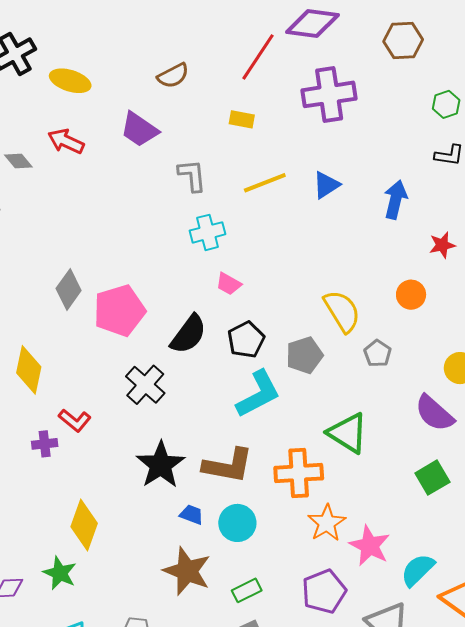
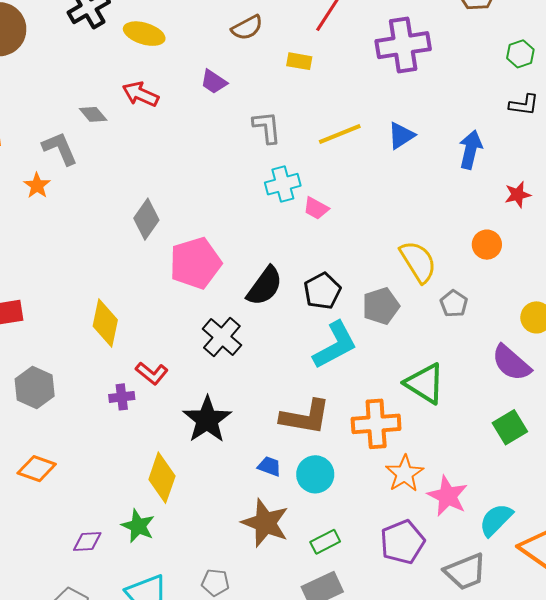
yellow rectangle: (242, 119) -> (299, 61), moved
purple trapezoid: (139, 129) -> (214, 82), size x0.7
pink trapezoid: (229, 284) -> (316, 208), moved
gray diamond: (69, 290) -> (146, 219), moved
black star: (161, 465) -> (207, 420), moved

